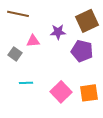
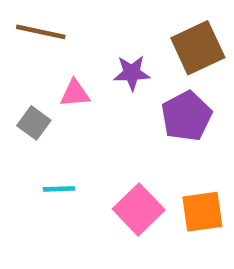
purple pentagon: (82, 51) -> (186, 116), turned 30

